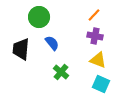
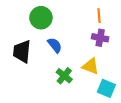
orange line: (94, 15) -> (99, 16), turned -48
yellow triangle: (98, 60) -> (91, 66), moved

